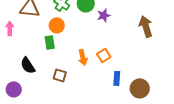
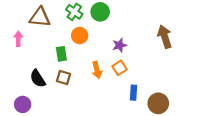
purple star: (104, 15) -> (120, 45), moved
orange circle: (57, 25) -> (80, 36), moved
brown square: (60, 75) -> (64, 78), moved

